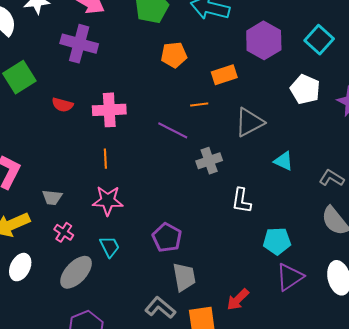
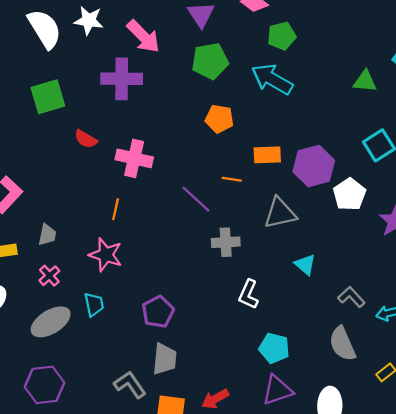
purple hexagon: (264, 40) -> (314, 166), moved
purple cross: (79, 44) -> (122, 79), turned -30
gray trapezoid: (52, 197) -> (47, 235), turned -100

